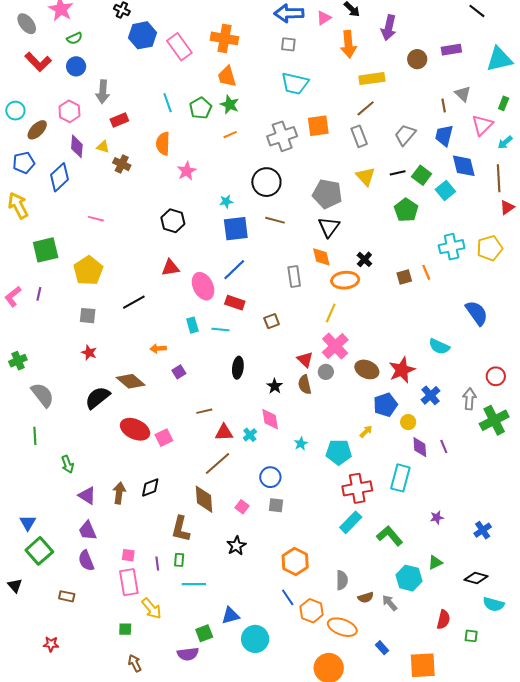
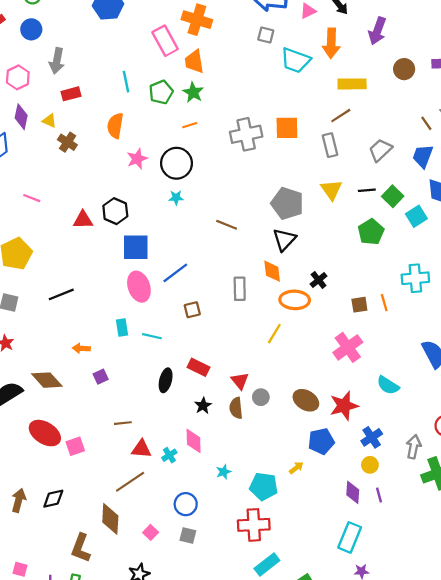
pink rectangle: (179, 47) -> (165, 41), moved
cyan trapezoid: (295, 83) -> (295, 60), moved
brown line: (444, 106) -> (426, 123), turned -32
black circle: (266, 182) -> (176, 163), moved
blue square: (236, 229) -> (136, 247), moved
red triangle: (170, 268) -> (83, 220), moved
red rectangle: (235, 303) -> (199, 367), moved
brown square: (272, 321) -> (192, 310), moved
pink cross: (335, 346) -> (348, 347), moved
yellow circle: (408, 422) -> (370, 465), moved
cyan rectangle: (400, 478) -> (350, 537), moved
red cross: (357, 488) -> (254, 525), moved

